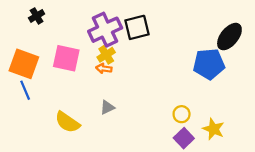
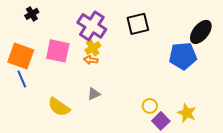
black square: (137, 27) -> (138, 24), moved
purple cross: (105, 30) -> (92, 26), turned -32
yellow circle: (182, 114) -> (150, 106), moved

